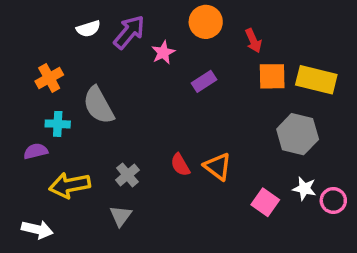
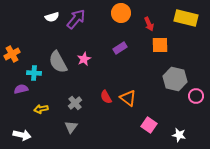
pink star: (163, 52) -> (84, 59), moved
orange cross: (49, 78) -> (12, 54), moved
yellow rectangle: (316, 80) -> (186, 18), moved
yellow arrow: (70, 185) -> (41, 109), size x0.6
white star: (304, 189) -> (179, 135), moved
pink circle: (333, 201) -> (196, 96), moved
pink square: (265, 202) -> (149, 125), moved

